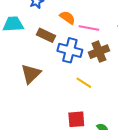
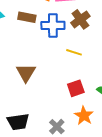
brown triangle: (31, 74) -> (26, 73), moved

